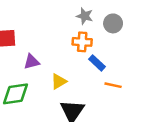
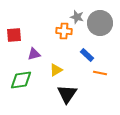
gray circle: (113, 23) -> (100, 23), size x1.6
orange cross: (82, 42) -> (64, 31), moved

